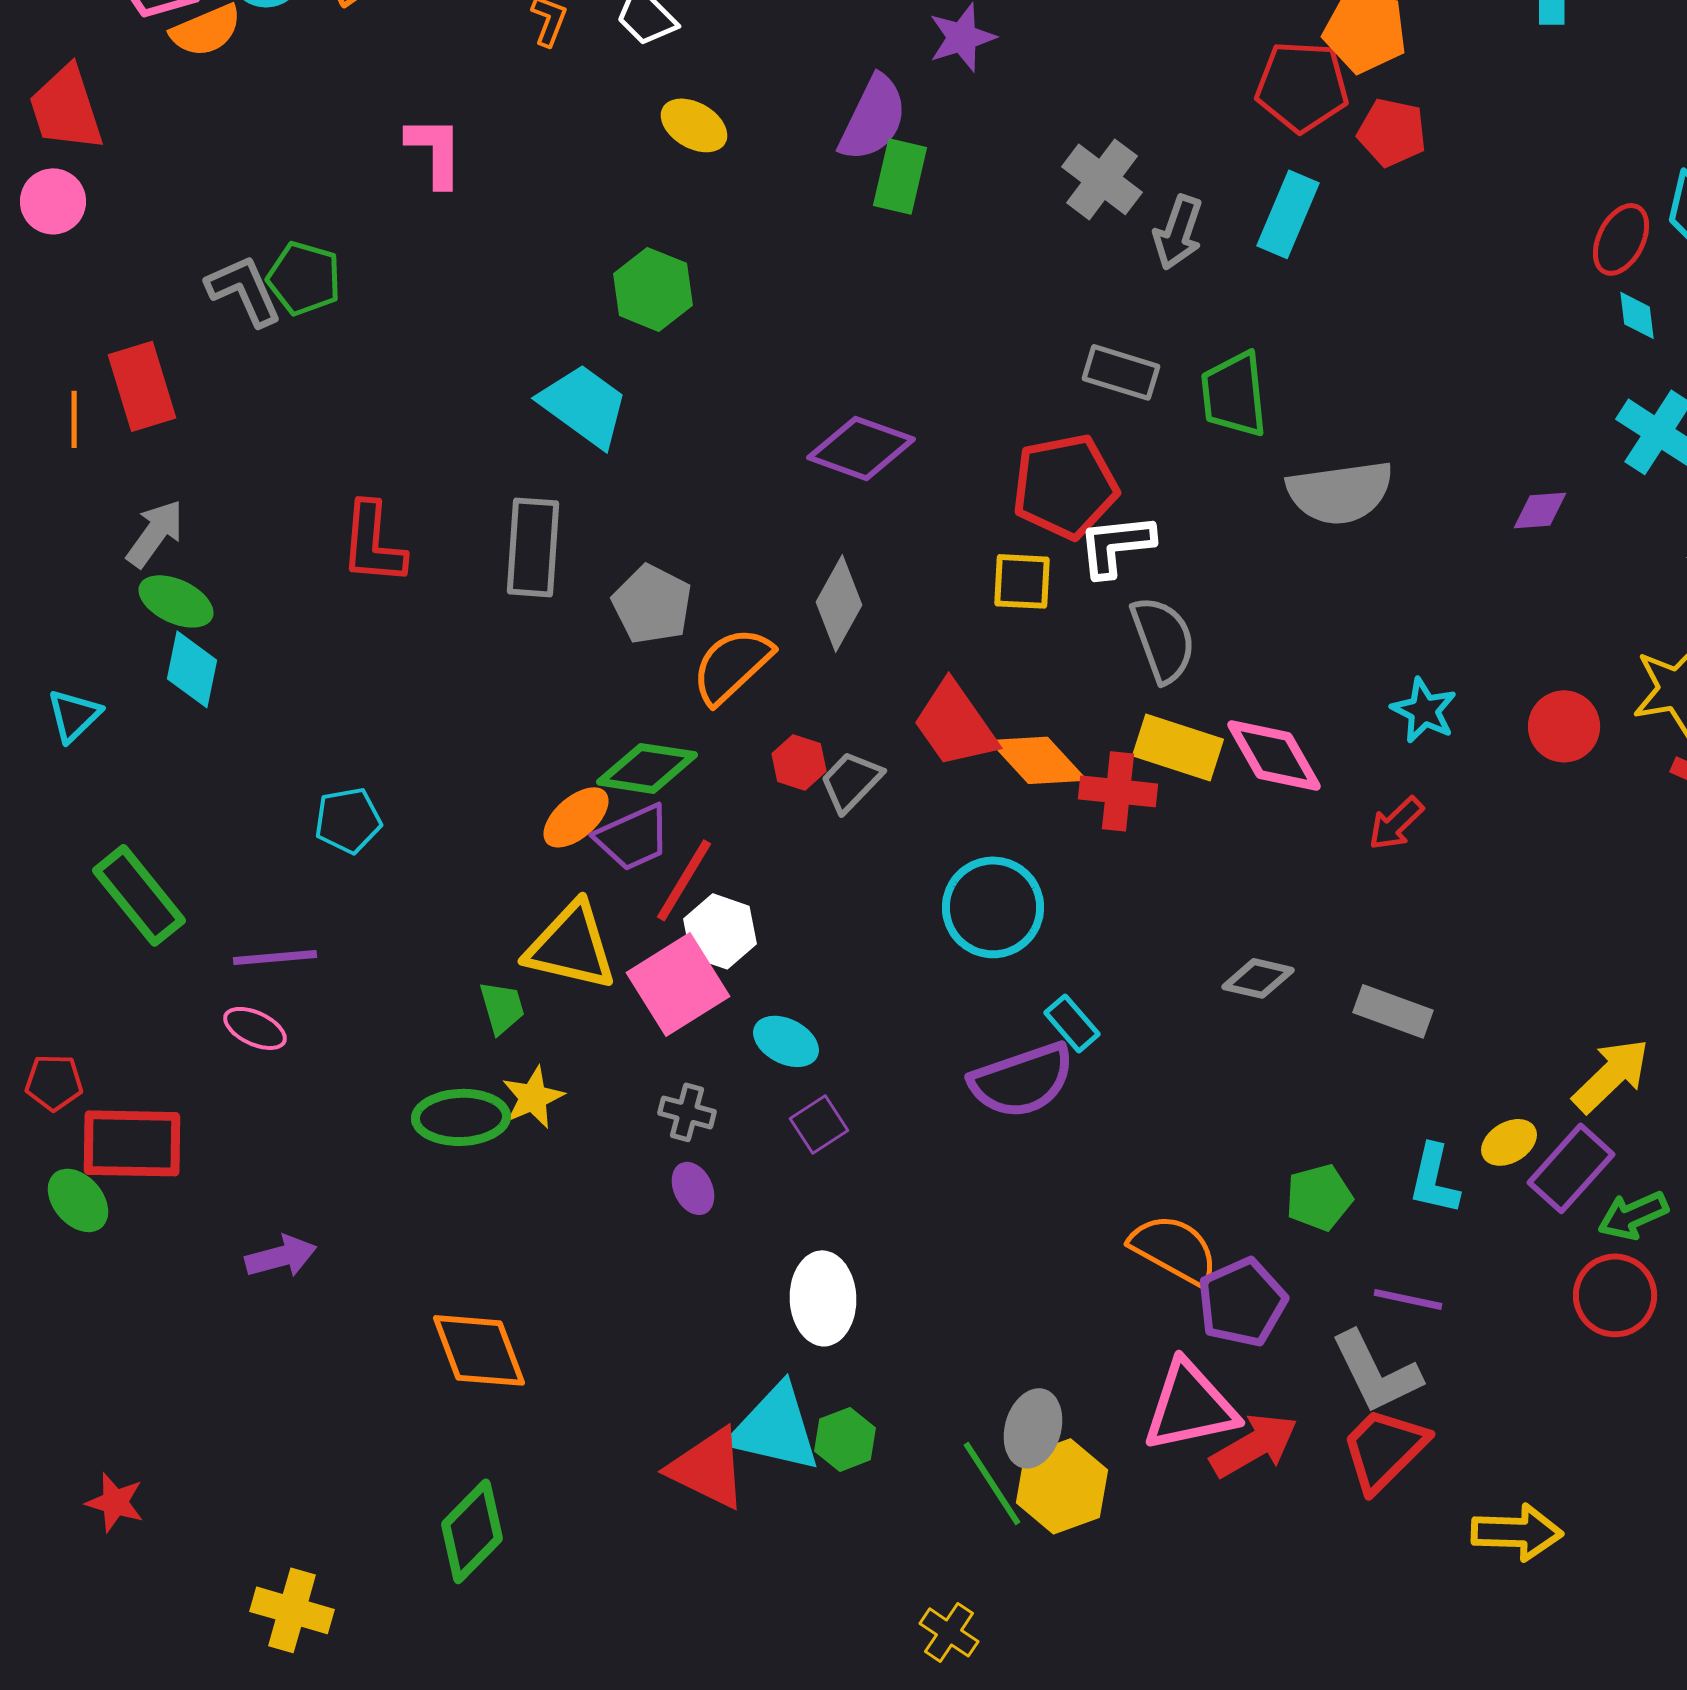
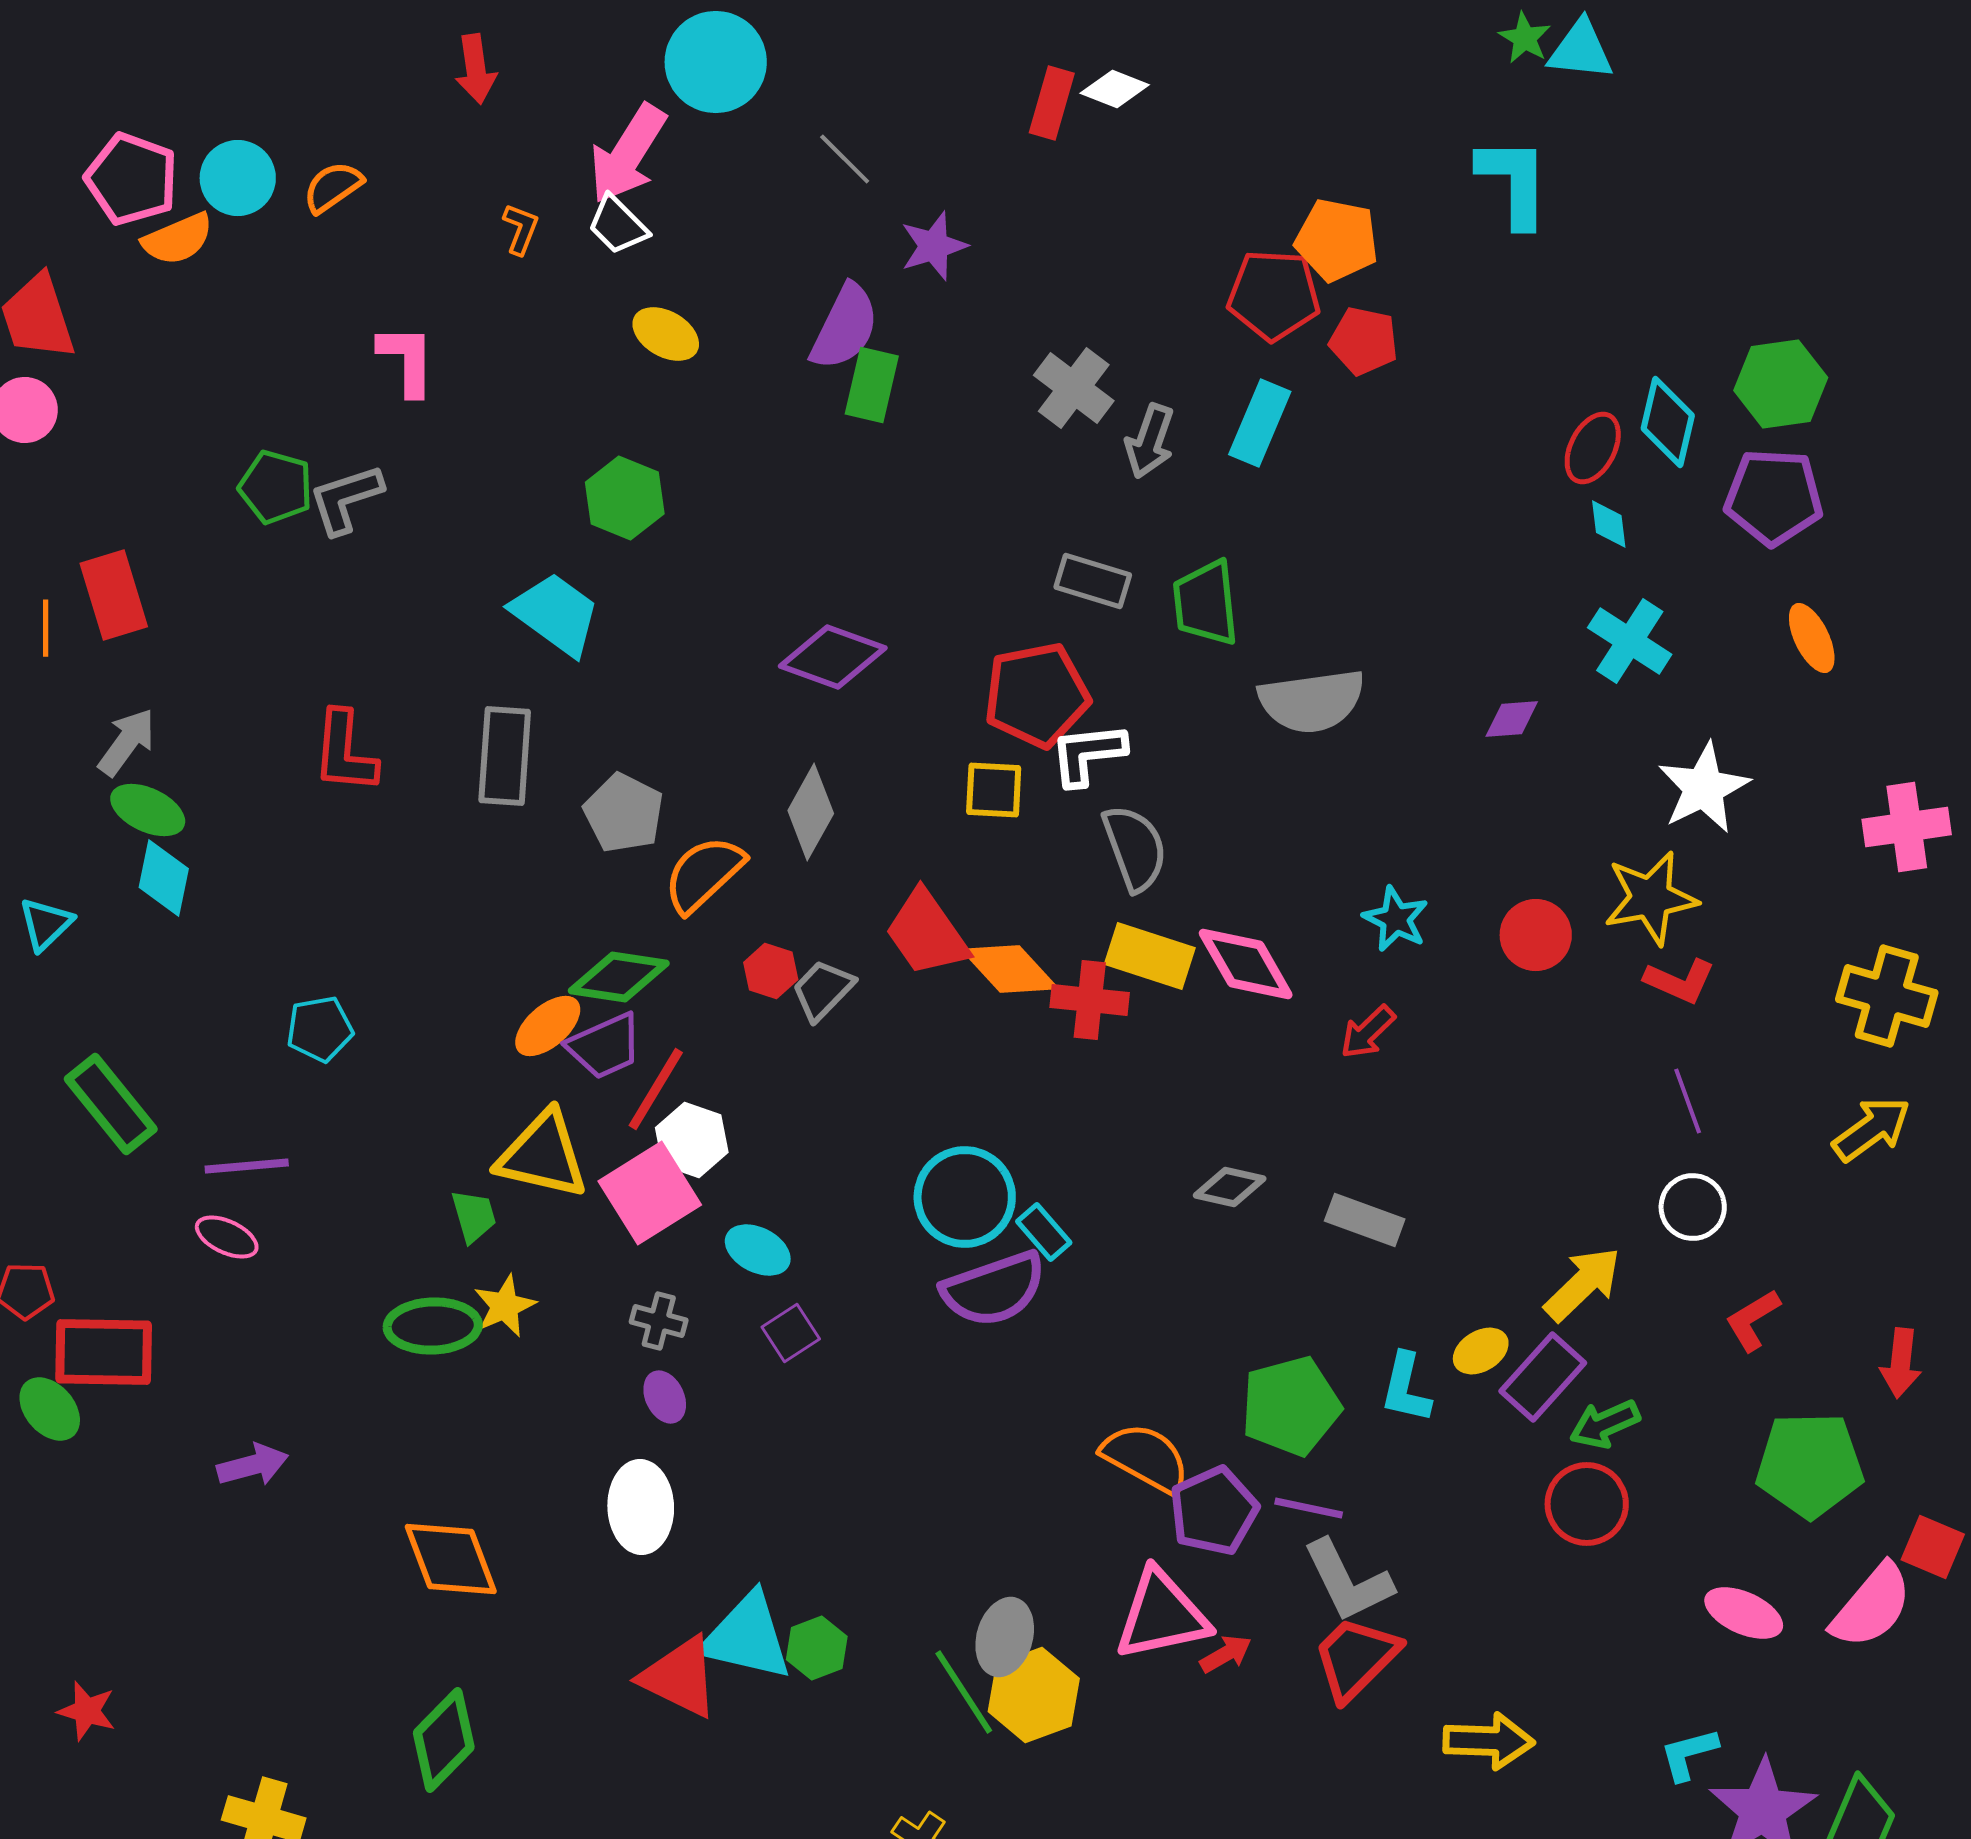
gray L-shape: (244, 290) -> (346, 499), moved, turned -84
cyan circle: (993, 907) -> (965, 1197), moved
green pentagon: (1319, 1197) -> (1291, 1406), size x1.5
white ellipse: (823, 1298) -> (641, 1507), moved
purple line: (1408, 1299) -> (1309, 1508), moved
red arrow: (1254, 1445) -> (1226, 1654), size x0.6

